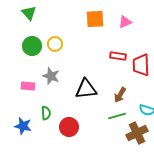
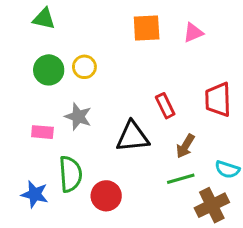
green triangle: (29, 13) -> (44, 19), turned -35
red rectangle: (118, 56) -> (165, 106), moved, turned 56
green semicircle: (46, 113) -> (70, 174), size x1.6

